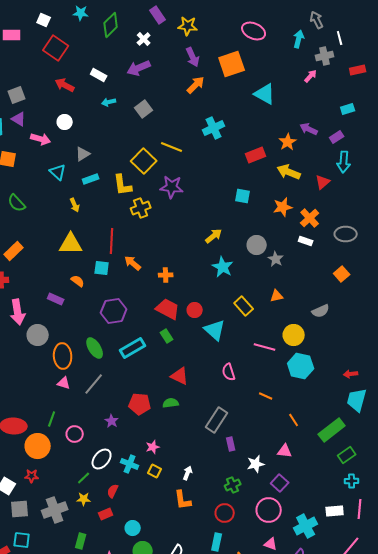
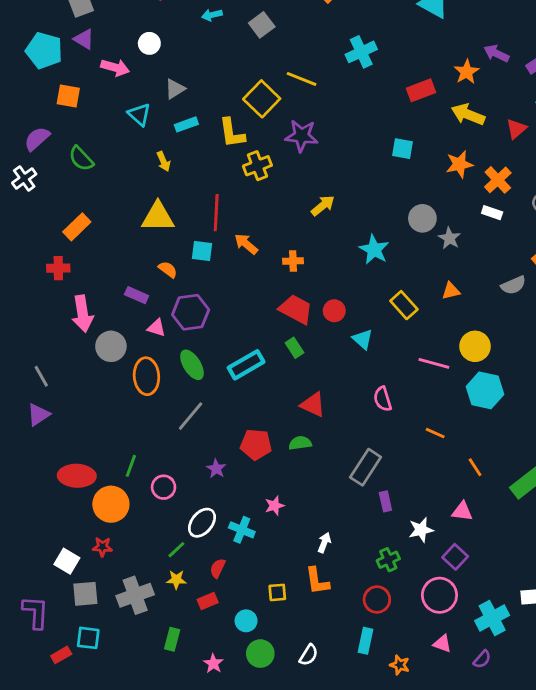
yellow arrow: (214, 236) -> (323, 206), moved
purple hexagon: (114, 311) -> (191, 312), moved
gray semicircle: (321, 311) -> (513, 285), moved
cyan triangle: (215, 330) -> (363, 339), size x0.7
pink triangle: (64, 383) -> (156, 328), moved
yellow square: (155, 471) -> (277, 592), moved, turned -32

